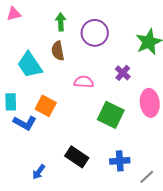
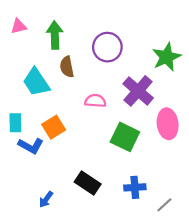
green arrow: (61, 22) -> (55, 35), moved, size x1.4
purple cross: (123, 73) -> (138, 91), size x1.8
orange square: (46, 106) -> (54, 127), turned 30

